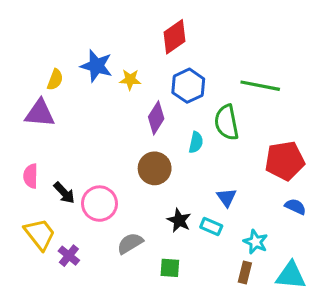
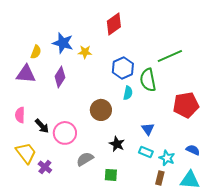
blue hexagon: (188, 86) -> (123, 68), moved
green line: (260, 86) -> (170, 56), turned -35
purple diamond: (156, 118) -> (60, 77), moved
blue semicircle: (295, 207) -> (193, 150), moved
cyan rectangle: (211, 227) -> (146, 152), moved

